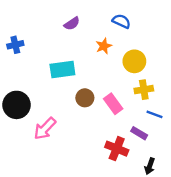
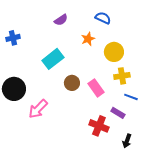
cyan rectangle: (62, 70) -> (53, 59), turned -30

